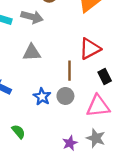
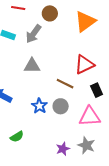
gray arrow: (32, 17) -> (33, 34), turned 108
brown line: (69, 71) -> (65, 84), turned -66
green semicircle: (18, 132) -> (17, 137), turned 96

